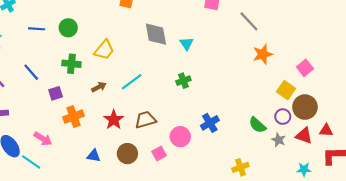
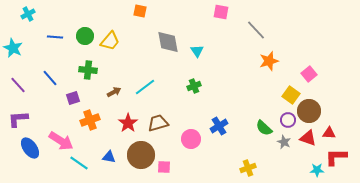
yellow trapezoid: (104, 50) -> (110, 41), moved
pink arrow: (43, 139) -> (61, 141), size x1.4
brown circle: (127, 154) -> (141, 155), size x1.4
pink square: (159, 154) -> (164, 167), moved, turned 32
cyan line: (31, 162) -> (79, 163), moved
cyan star: (304, 169) -> (317, 170), moved

